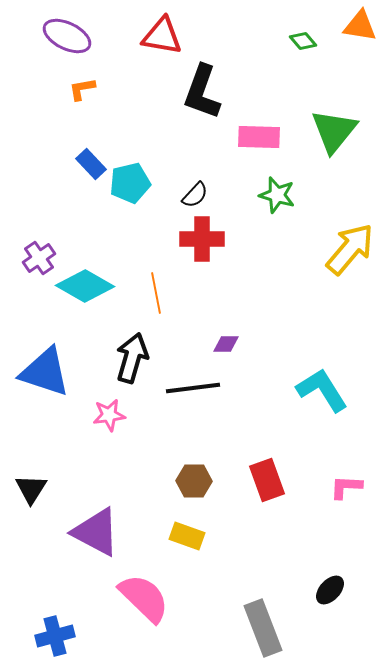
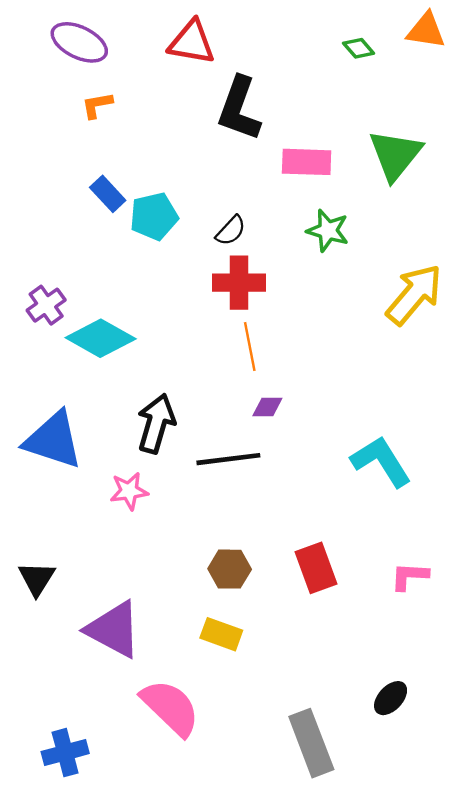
orange line: (156, 293) -> (250, 347), moved

